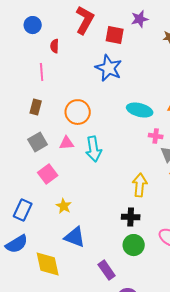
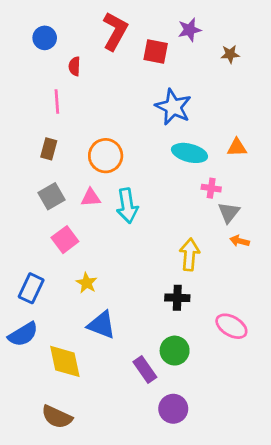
blue star: (109, 68) -> (173, 107), moved
green circle: (134, 245) -> (175, 351), moved

